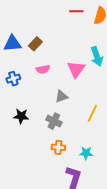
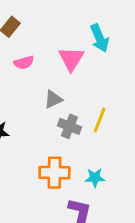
gray cross: (54, 121) -> (69, 126), moved
orange cross: (58, 147) -> (54, 173), size x1.5

